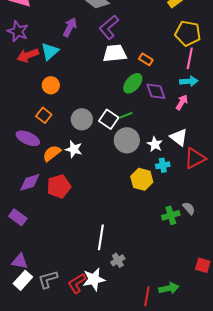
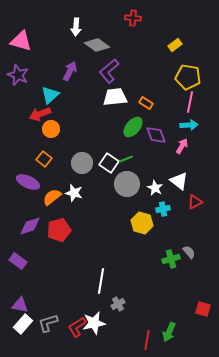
red arrow: (28, 55) -> (40, 114), moved
red triangle: (195, 158) -> (195, 202), size x0.7
green arrow: (169, 288) -> (169, 332), turned 126

